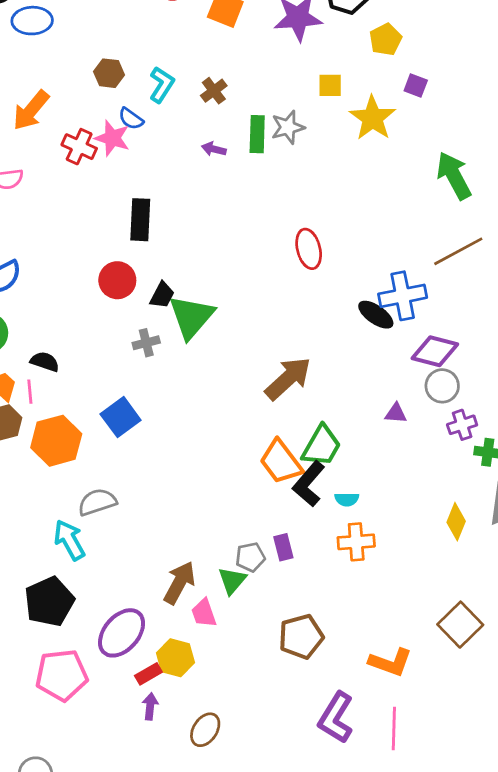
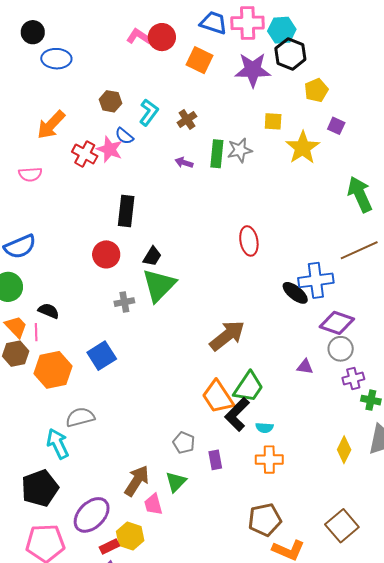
black trapezoid: (162, 295) -> (152, 256), moved
gray pentagon: (250, 557) -> (184, 443), moved, turned 30
brown pentagon: (301, 637) -> (265, 520), moved

